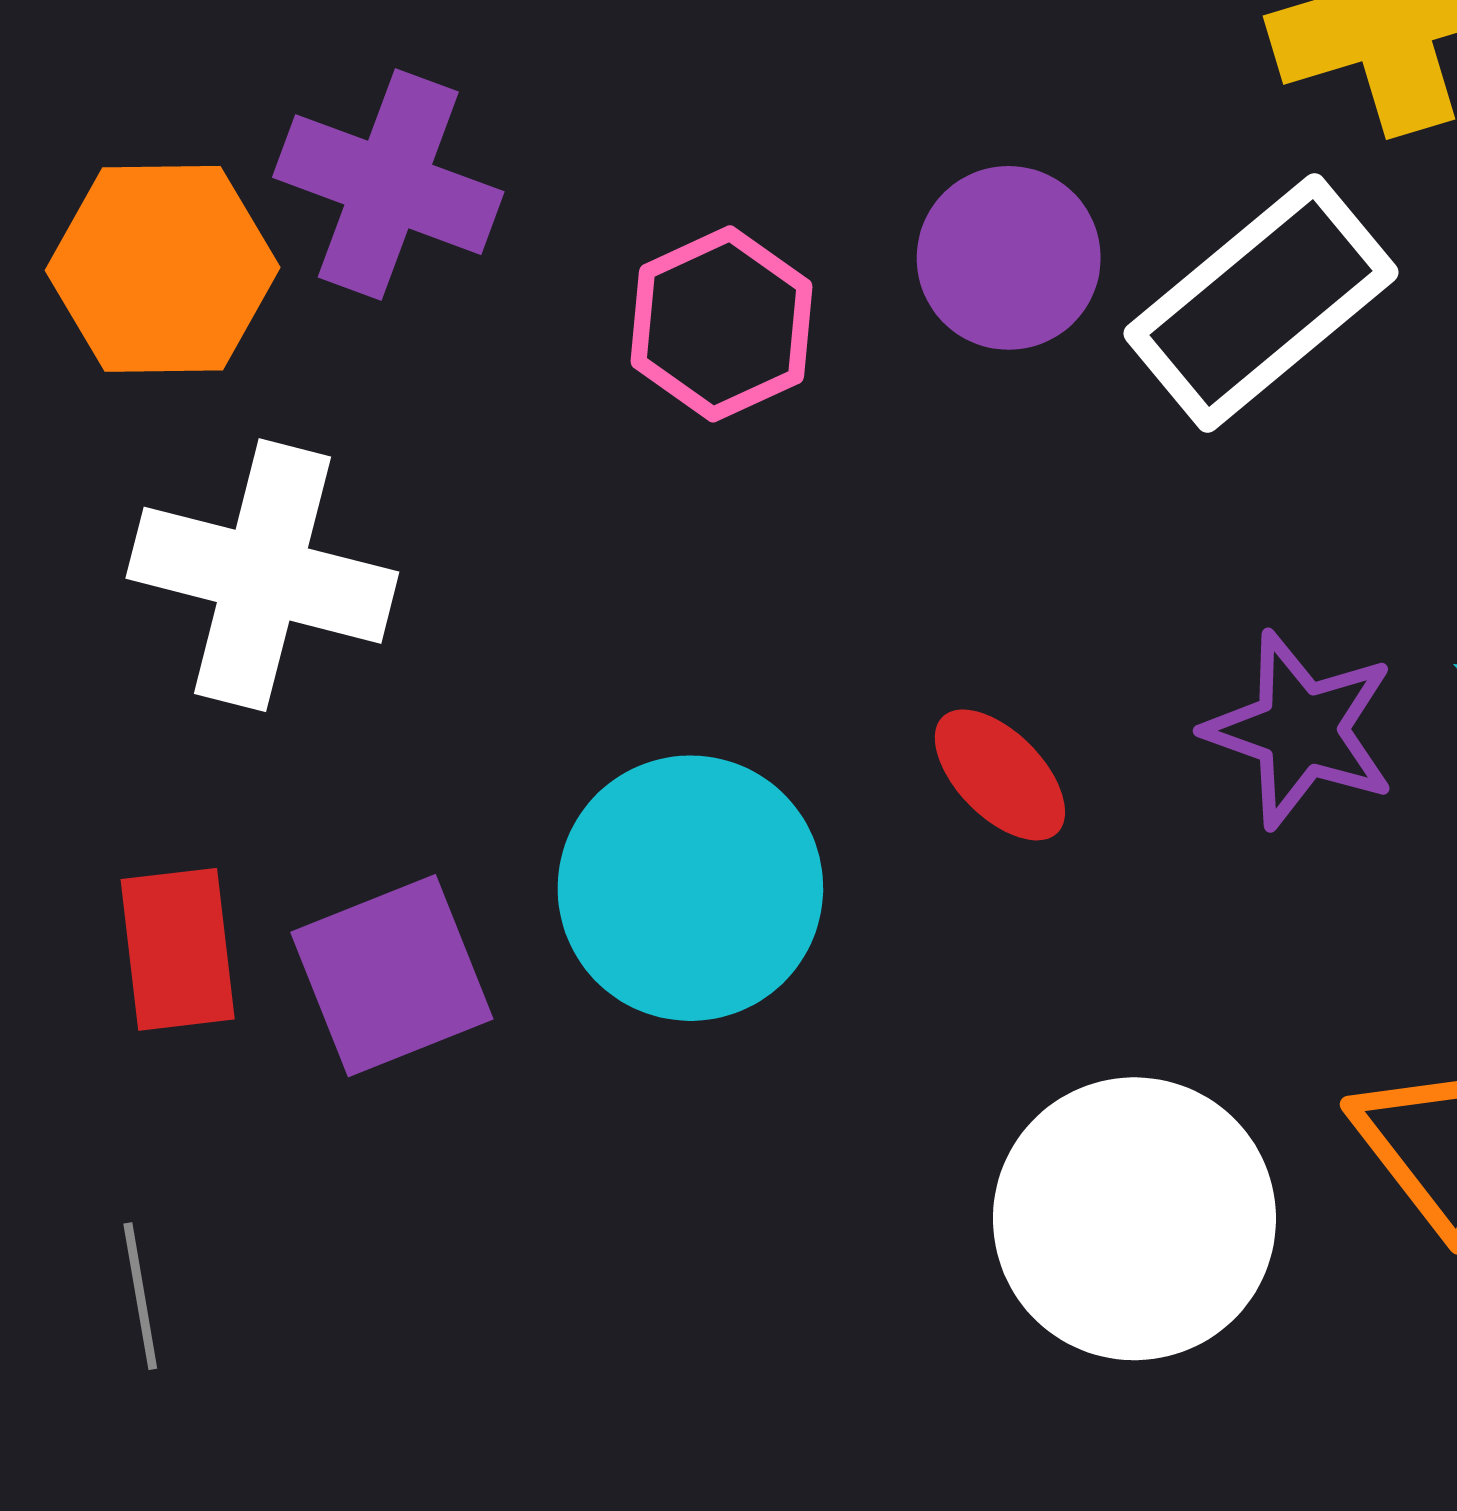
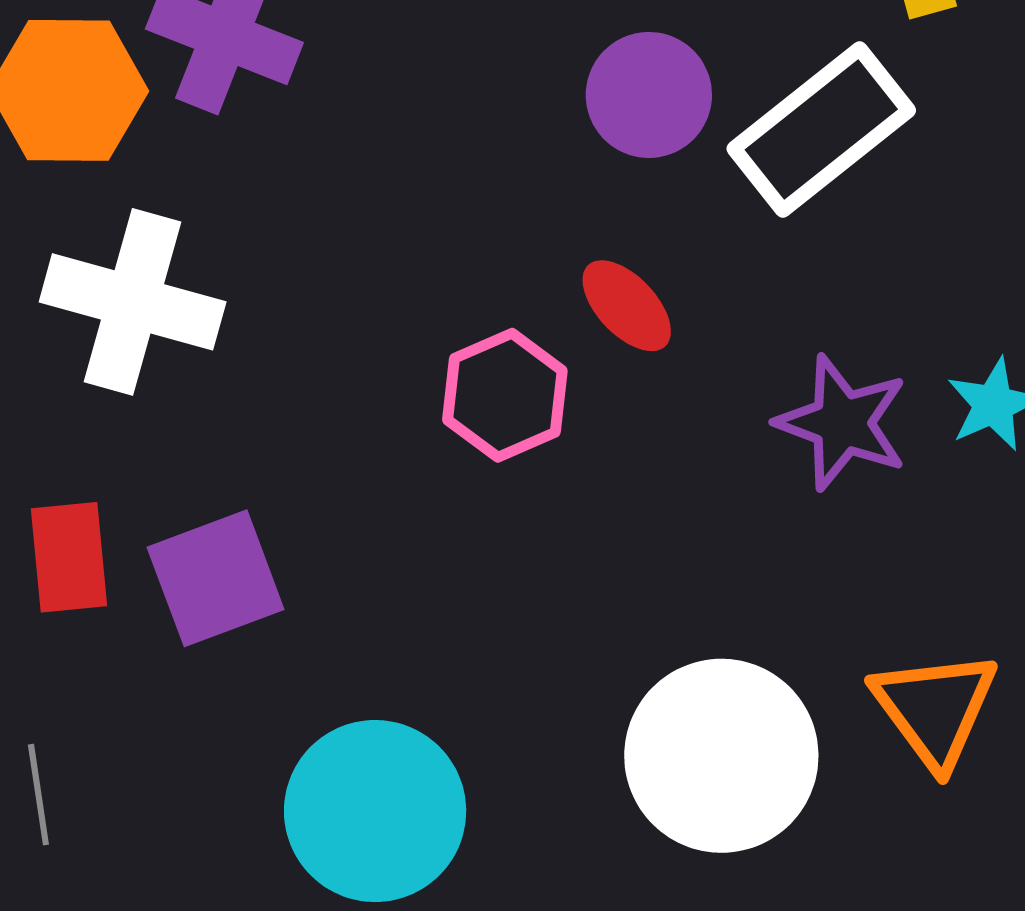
pink hexagon: (722, 324) -> (505, 395), moved
red ellipse: (1000, 775) -> (627, 306), moved
cyan circle: (690, 888) -> (375, 811), moved

